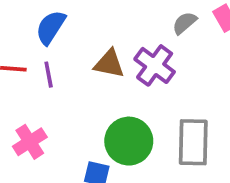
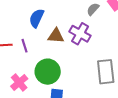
blue semicircle: (51, 27) -> (37, 18), moved
green circle: (129, 141) -> (48, 72), moved

